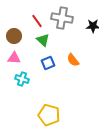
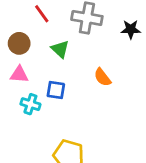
red line: (37, 21) -> (42, 14), moved
blue square: (48, 63) -> (56, 90), moved, turned 32

